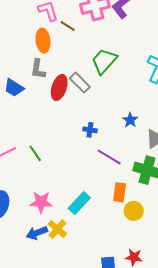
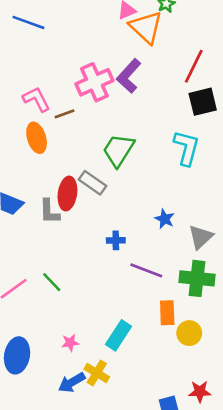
brown line: (68, 26) -> (64, 114), turned -42
gray L-shape: (38, 69) -> (49, 212), moved
pink star: (41, 202) -> (70, 343), size x0.6

